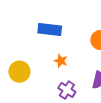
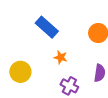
blue rectangle: (50, 29) -> (47, 27), turned 40

